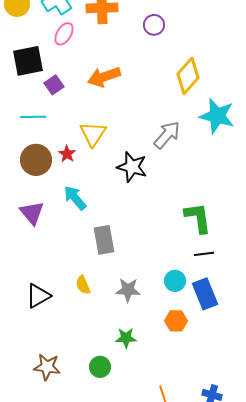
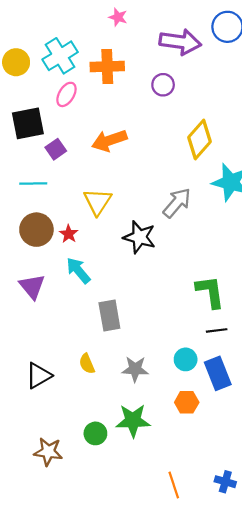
red star: (67, 154) -> (69, 234), moved
green star: (126, 338) -> (133, 421), size x1.5
green circle: (100, 367) -> (95, 433), moved

